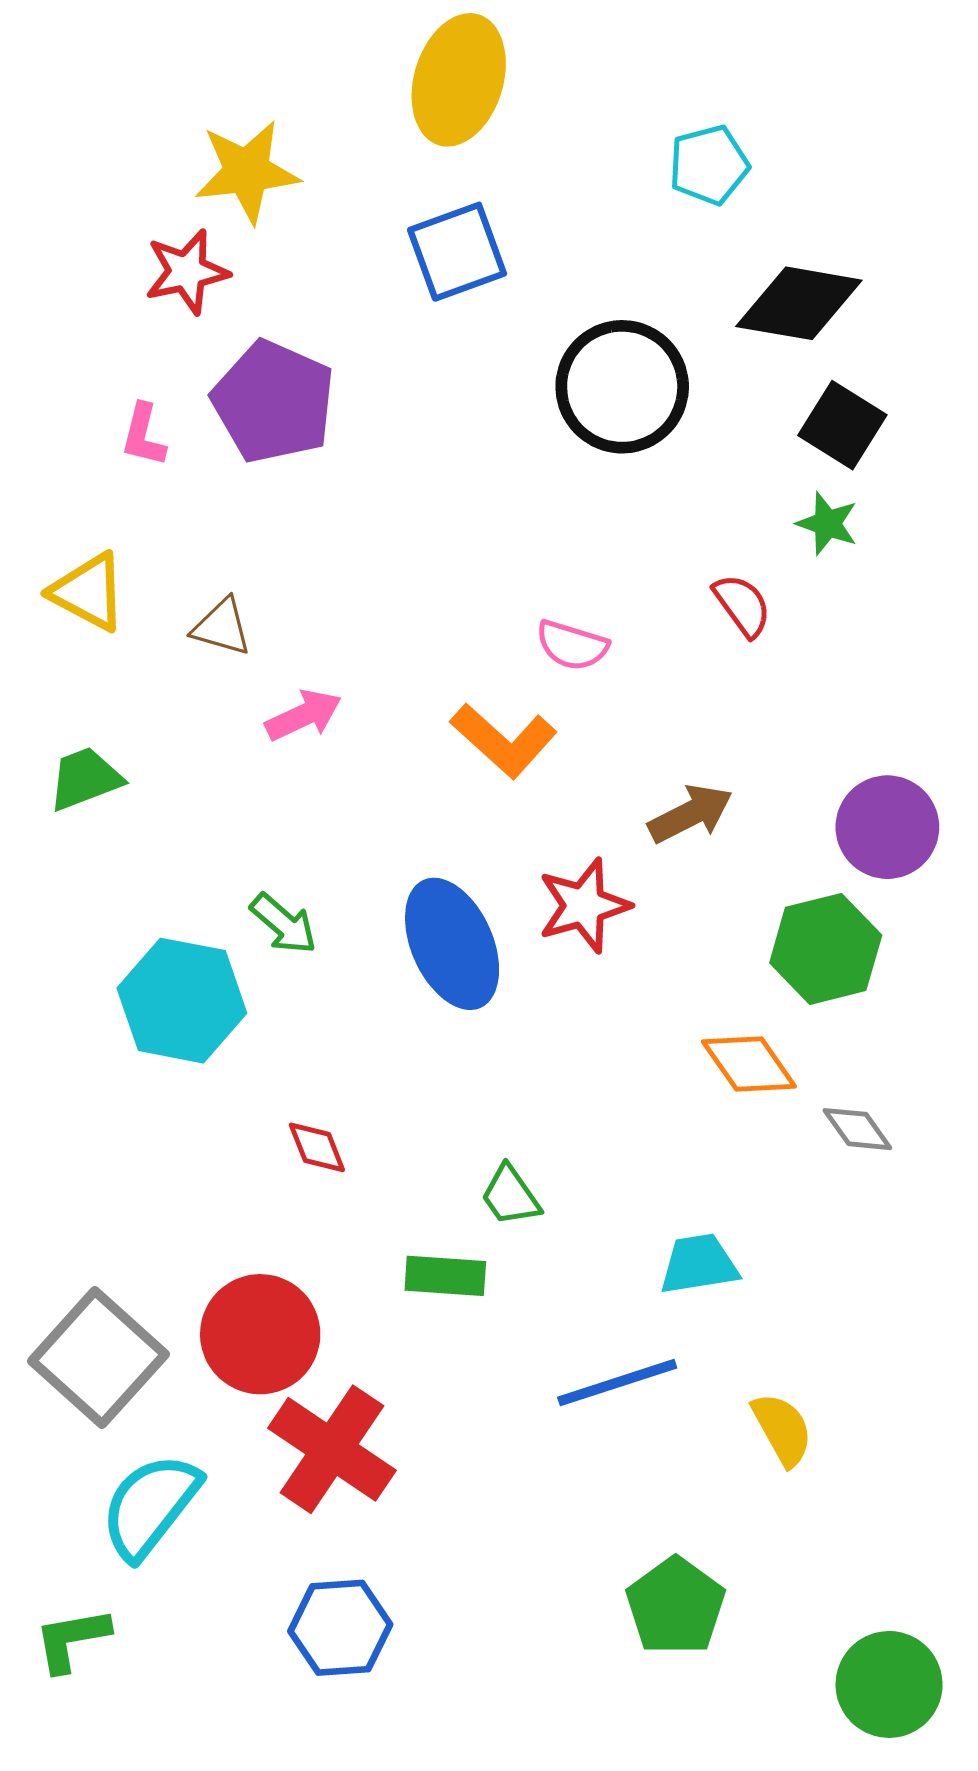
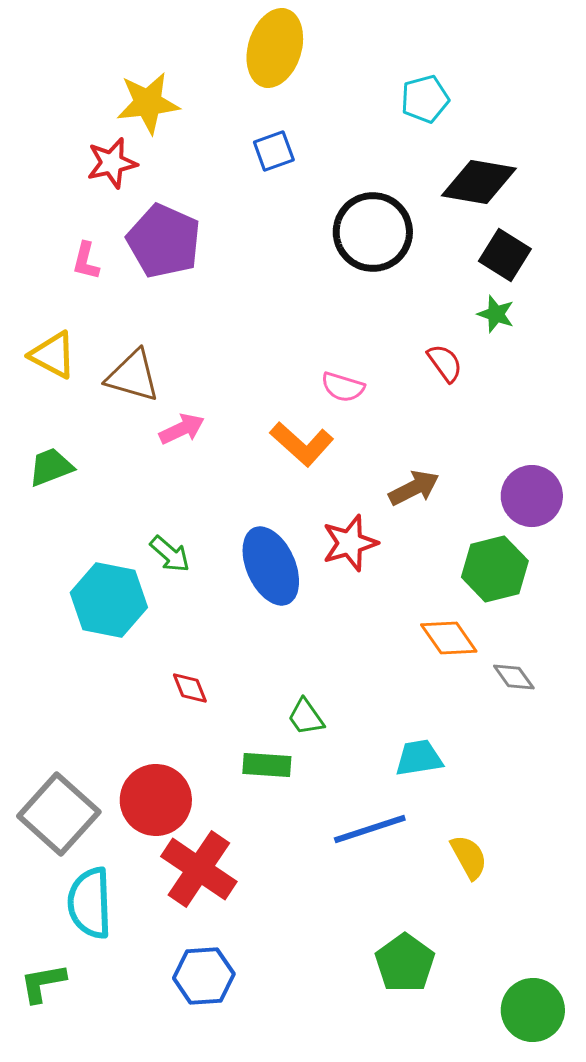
blue square: (457, 252) -> (274, 151), size x0.7
brown triangle: (222, 627) -> (133, 376), size x1.5
cyan semicircle: (150, 1506) -> (90, 903), turned -40

